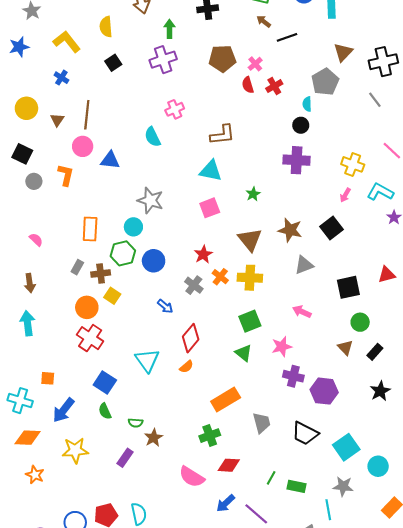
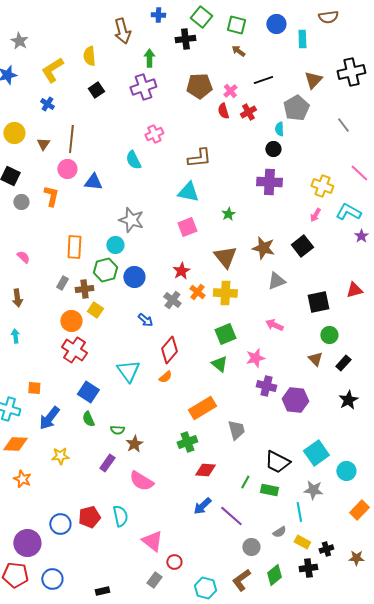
black line: (287, 37) -> (263, 80), moved
yellow L-shape: (67, 42) -> (52, 70), turned -84
black cross: (383, 62) -> (351, 72), moved
cyan arrow: (28, 323) -> (15, 336), size x0.6
black trapezoid: (305, 433) -> (277, 462), moved
yellow star: (75, 450) -> (60, 456), size x0.7
pink semicircle: (192, 477) -> (141, 481), moved

